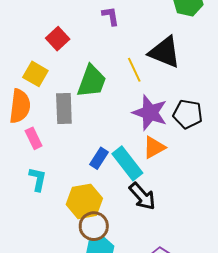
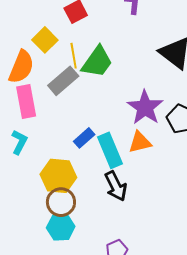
yellow line: (134, 70) -> (74, 56), moved
gray rectangle: (64, 109) -> (63, 81), turned 36
pink rectangle: (34, 138) -> (26, 101), size x1.5

